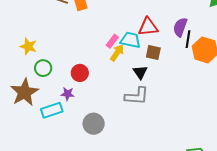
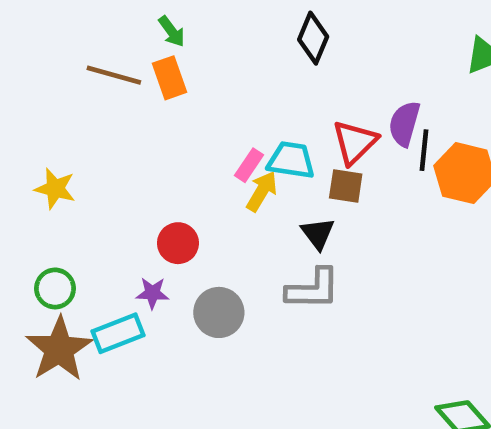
red triangle: (148, 27) -> (355, 142), moved, turned -35
green circle: (43, 68) -> (55, 288), moved
brown star: (24, 92) -> (59, 349), moved
gray circle: (94, 124) -> (219, 312), moved

